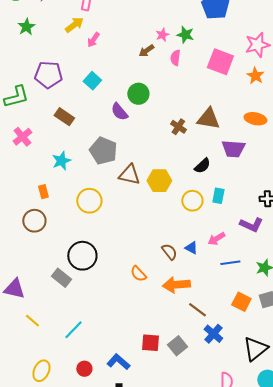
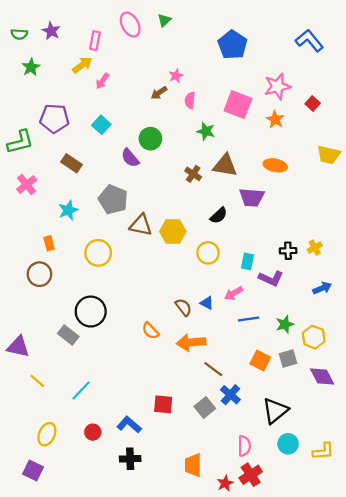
green star: (185, 35) -> (206, 131), moved
cyan rectangle: (218, 196) -> (247, 261), moved
gray square: (177, 346) -> (205, 408), moved

